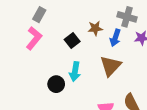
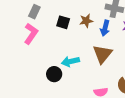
black square: (72, 41) -> (63, 22), moved, turned -32
cyan arrow: (75, 72) -> (70, 61), turned 72

